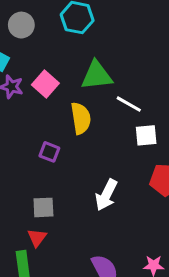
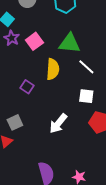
white square: (146, 135) -> (86, 96), moved
gray square: (43, 207) -> (15, 122), turned -35

